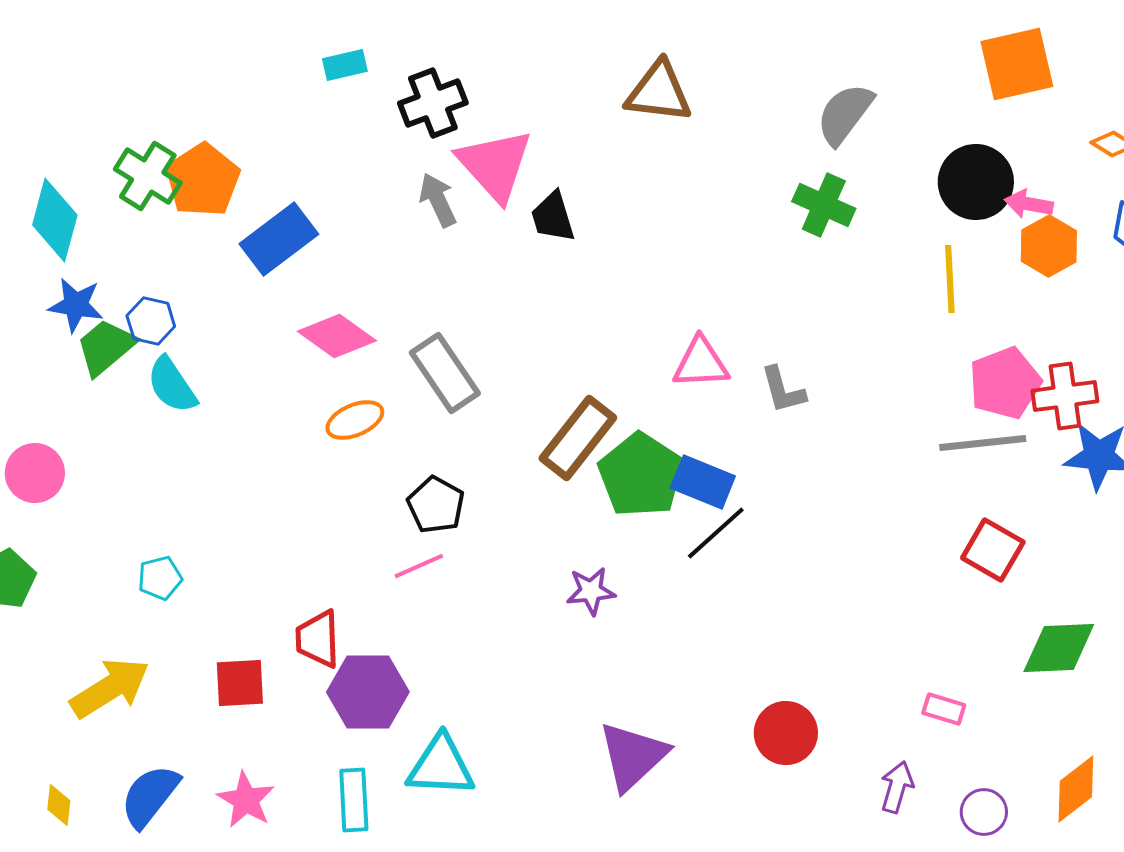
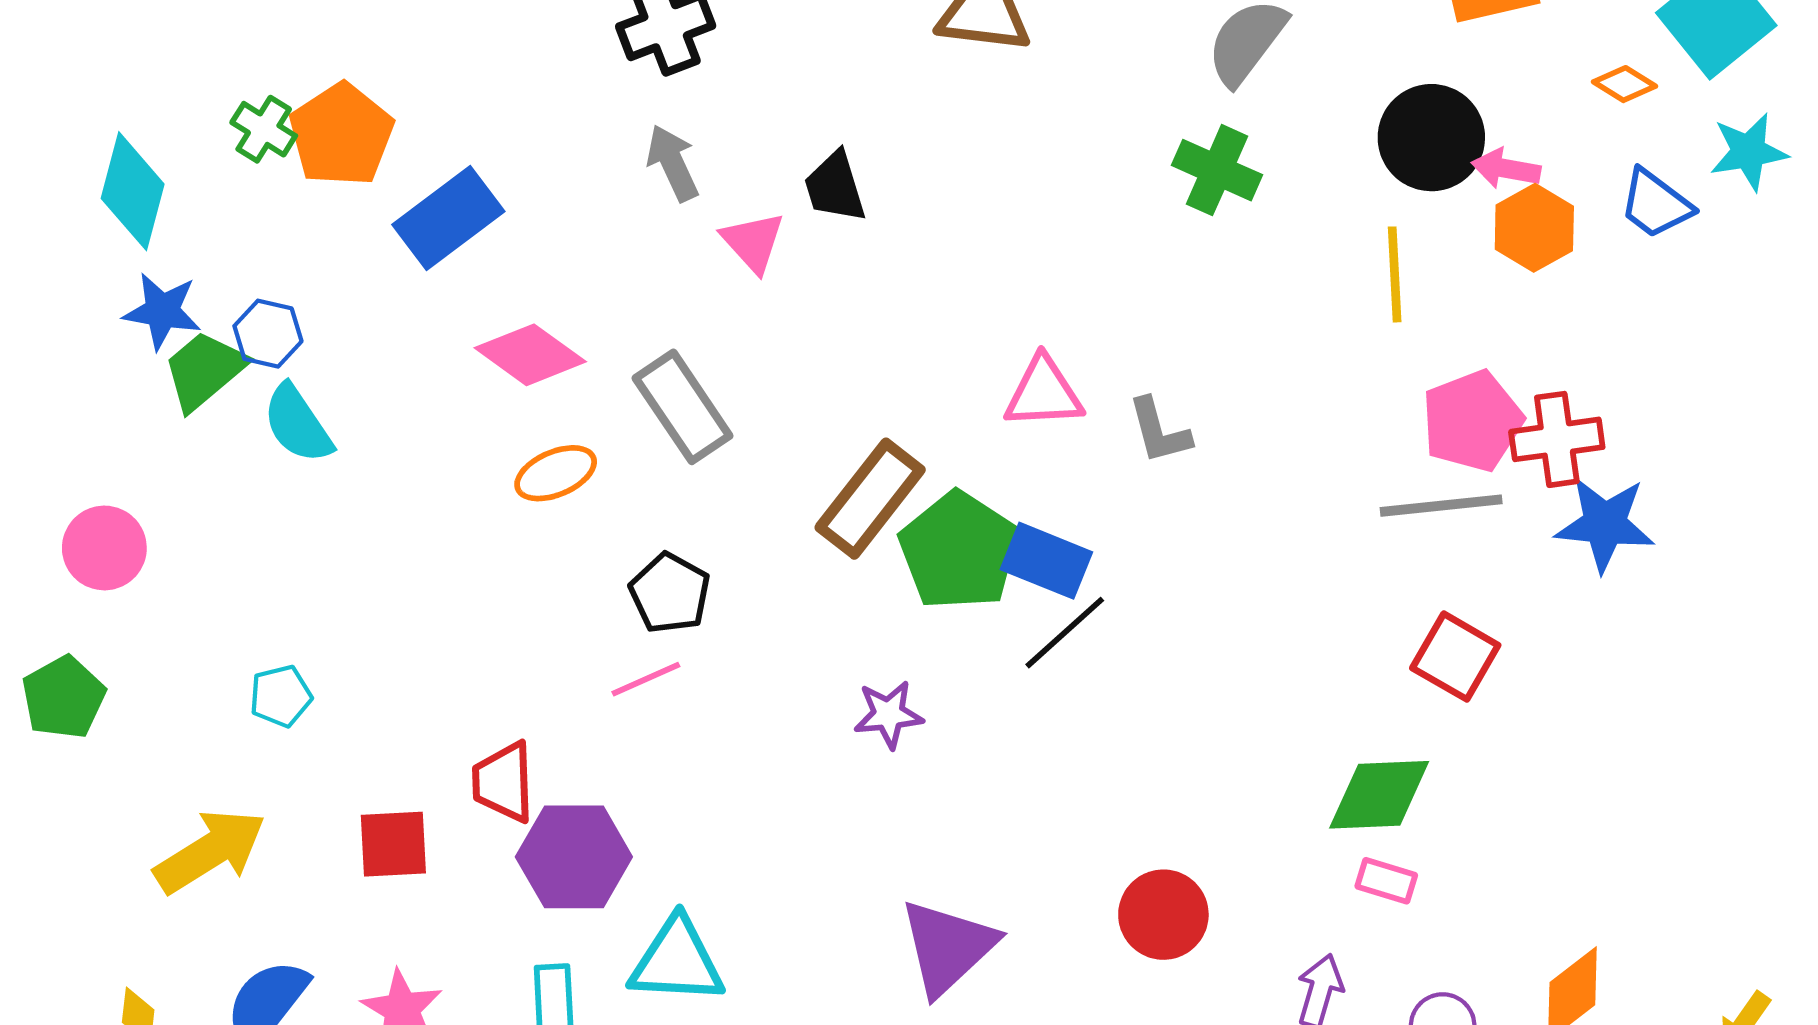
pink triangle: (495, 165) -> (753, 242), moved, size x0.6
green cross: (148, 176) -> (264, 129), size x0.7
green diamond: (1059, 648) -> (1379, 795), moved

